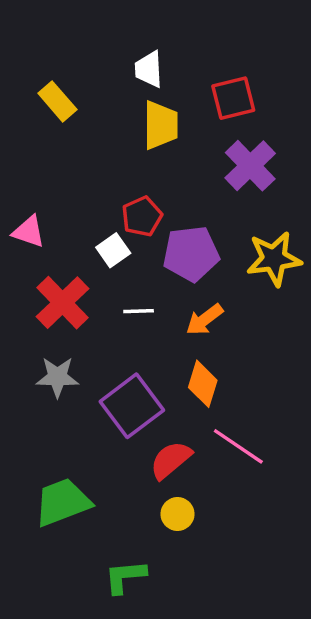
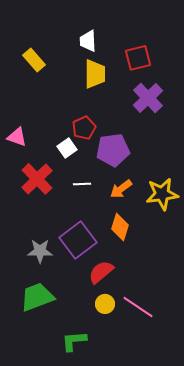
yellow star: (274, 259) -> (162, 194), moved
gray star: (57, 377) -> (40, 251), moved
pink line: (238, 446) -> (138, 307), moved

